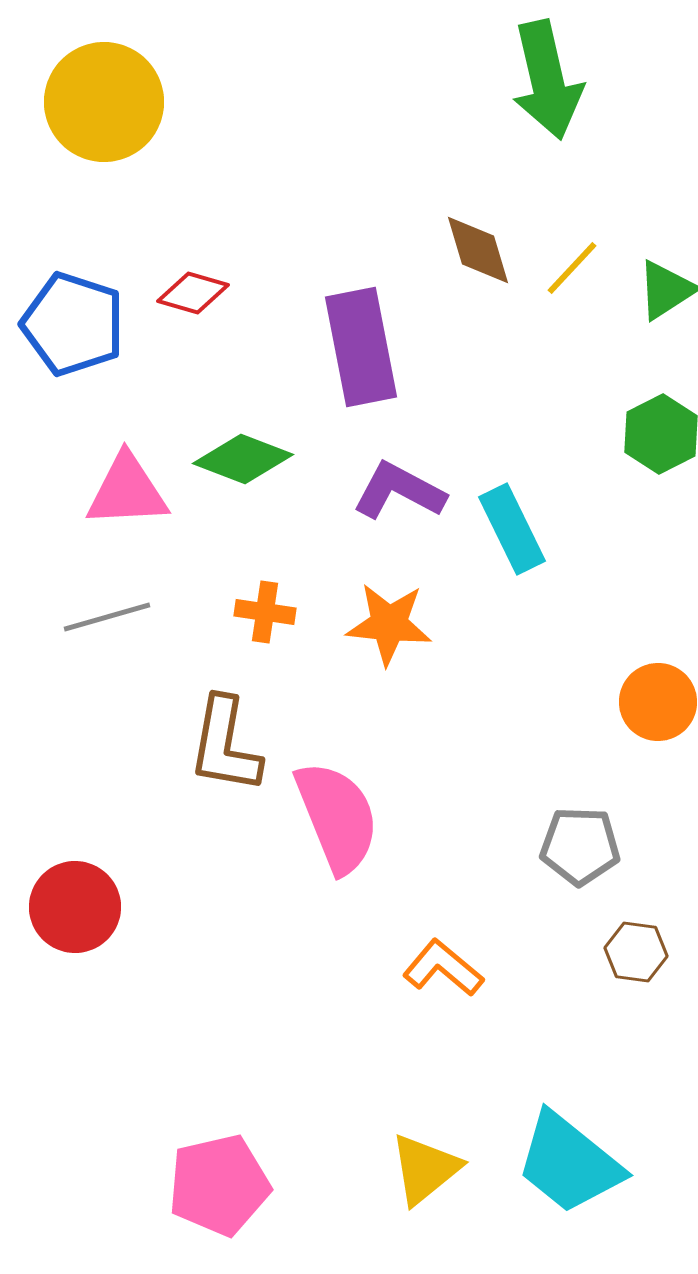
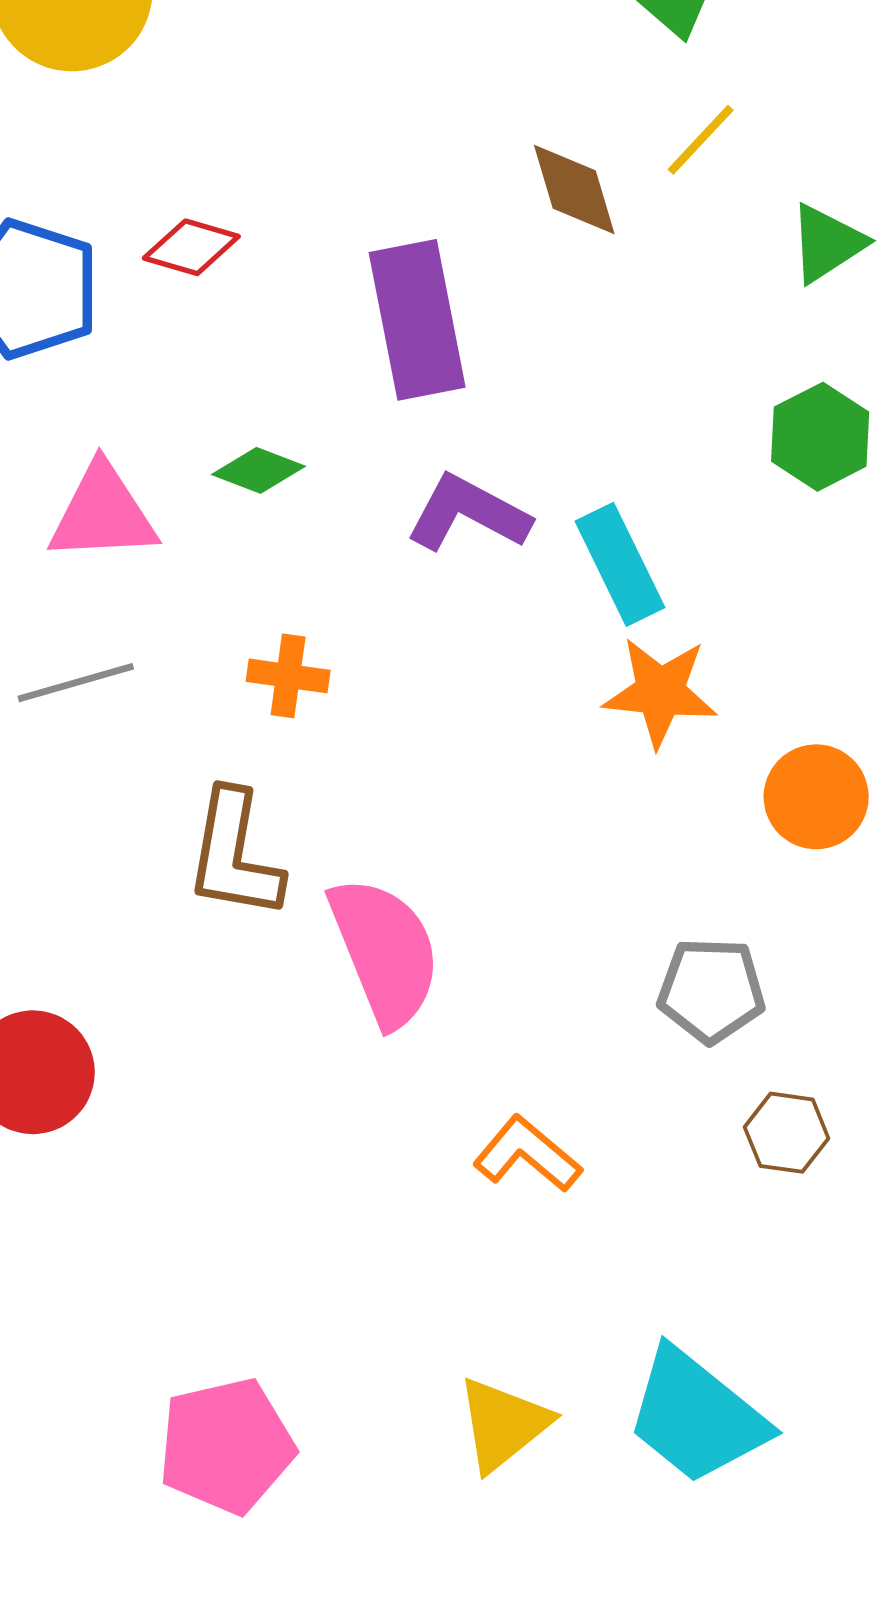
yellow line: (572, 268) -> (701, 140), moved
green diamond: (243, 459) -> (259, 470), size x0.7
orange star: (389, 624) -> (660, 692), moved

